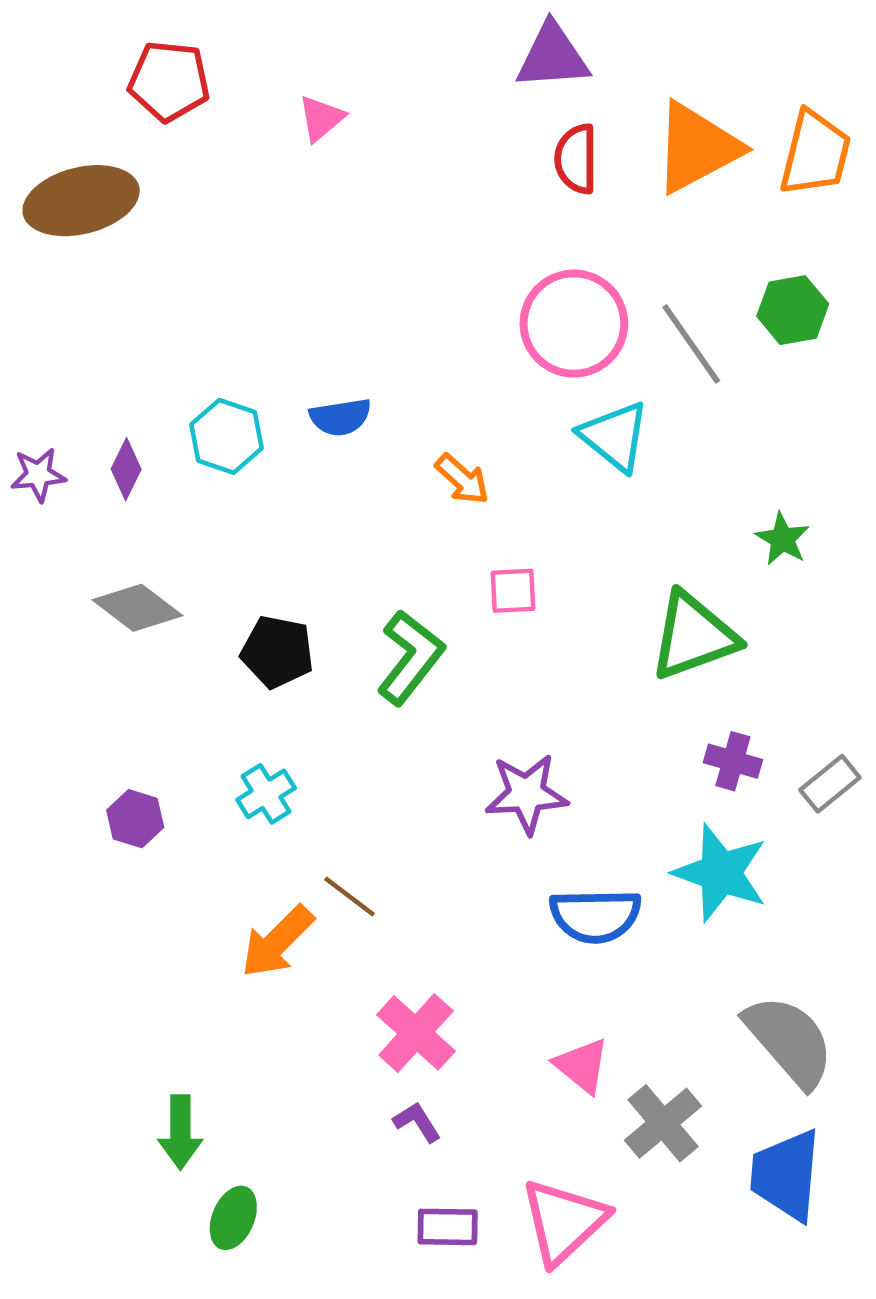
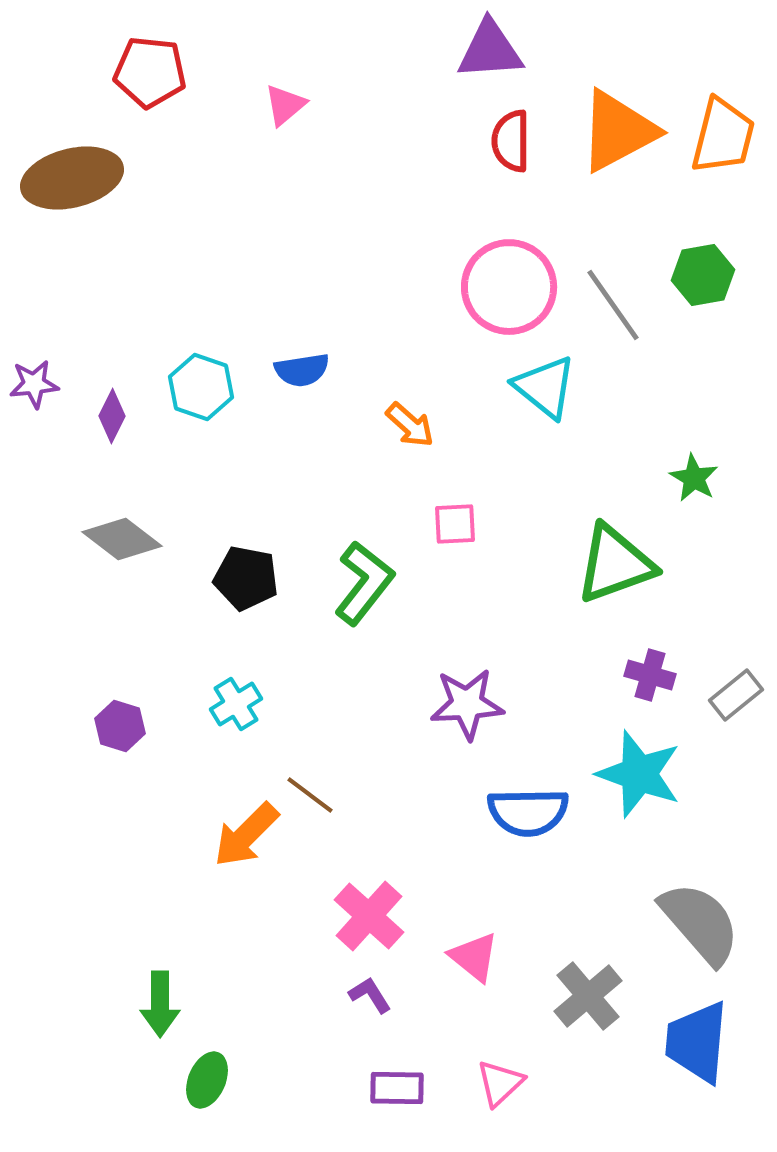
purple star: (38, 475) -> (34, 384), moved
pink triangle: (582, 1066) -> (474, 957), moved
pink triangle: (564, 1221) -> (500, 1083), size x0.6

